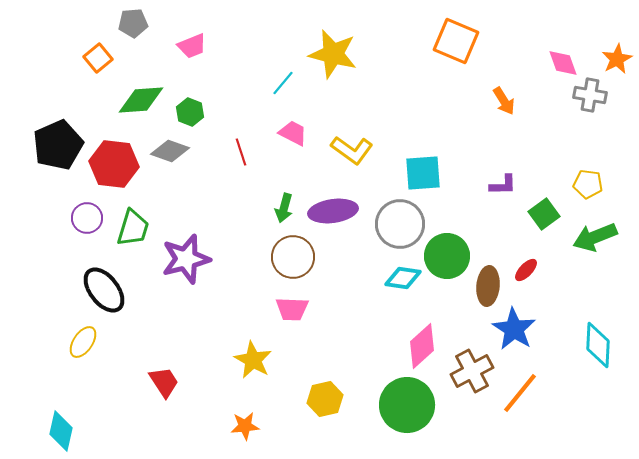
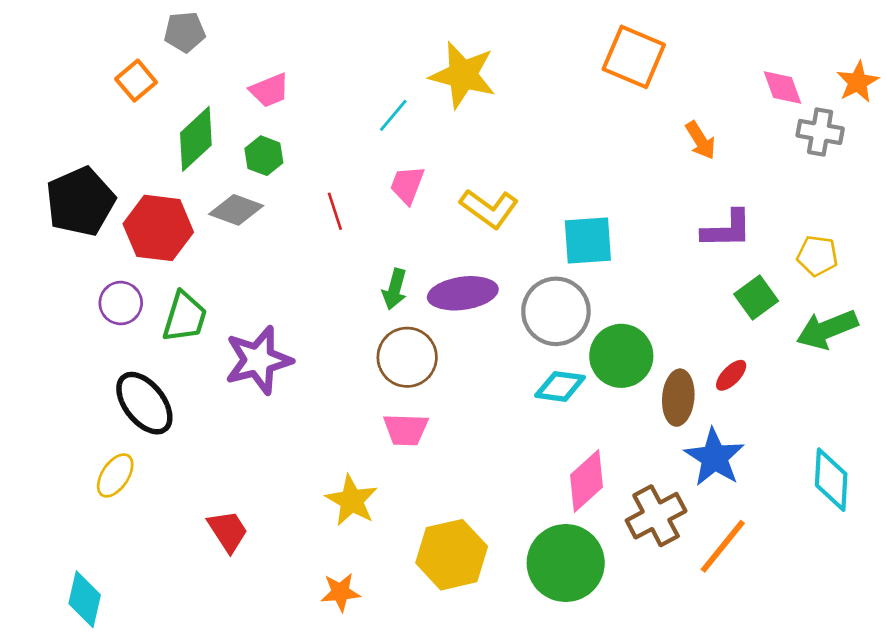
pink trapezoid: (192, 46) -> (270, 90), moved
green diamond: (141, 100) -> (196, 139), turned -39
pink trapezoid: (293, 133) -> (407, 185), turned -96
purple L-shape: (503, 185) -> (727, 229), moved, size x1.4
yellow hexagon: (325, 399) -> (452, 555), size x1.4

